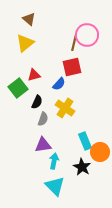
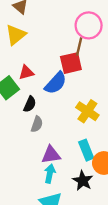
brown line: (74, 43) -> (79, 47), moved
blue semicircle: (59, 84) -> (56, 83), size x1.5
yellow cross: (65, 108) -> (87, 111), moved
purple triangle: (43, 145) -> (51, 155), moved

